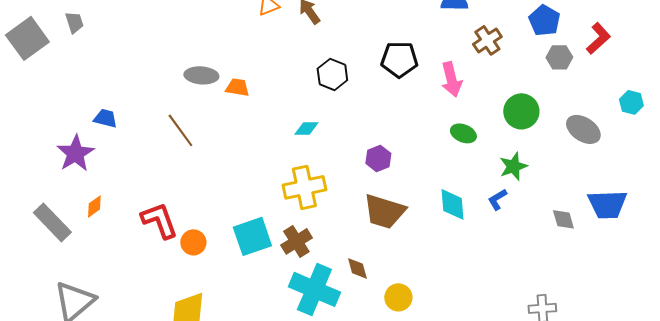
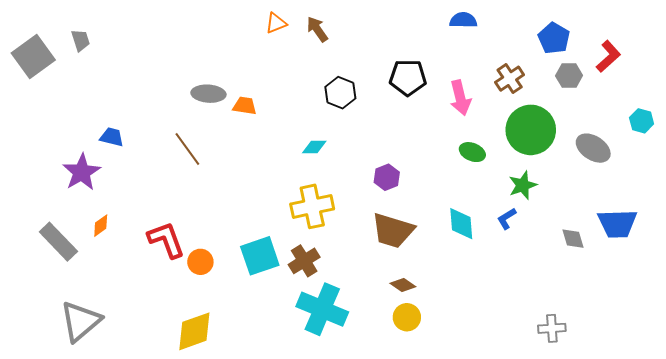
brown cross: (487, 40) -> (510, 79), moved
green circle: (521, 111) -> (531, 130), size x1.4
brown diamond: (357, 268) -> (403, 285), moved, turned -40

